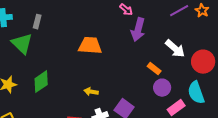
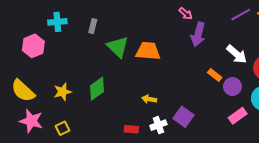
green triangle: (22, 44) -> (118, 47), moved
purple circle: (162, 88) -> (232, 87), moved

